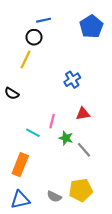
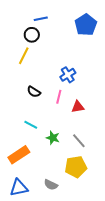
black semicircle: (12, 93) -> (34, 92), moved
pink line: (52, 121) -> (59, 97), moved
green star: (66, 138) -> (53, 138), moved
orange rectangle: (20, 165) -> (19, 155), turned 35
yellow pentagon: (81, 190) -> (76, 167), moved

